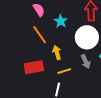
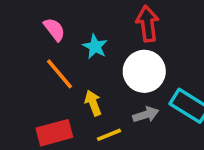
gray arrow: (86, 61) -> (146, 115), turned -80

